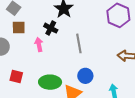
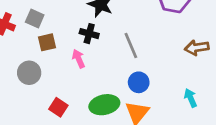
red square: (16, 76) -> (58, 107), turned 32
blue circle: (85, 76) -> (139, 82), moved

